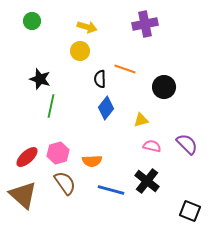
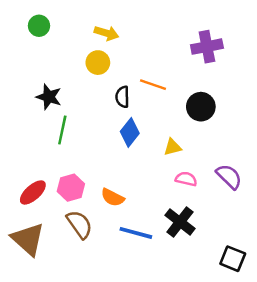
purple cross: (145, 24) -> (207, 47), moved
orange semicircle: (92, 161) -> (113, 197), turned 30

